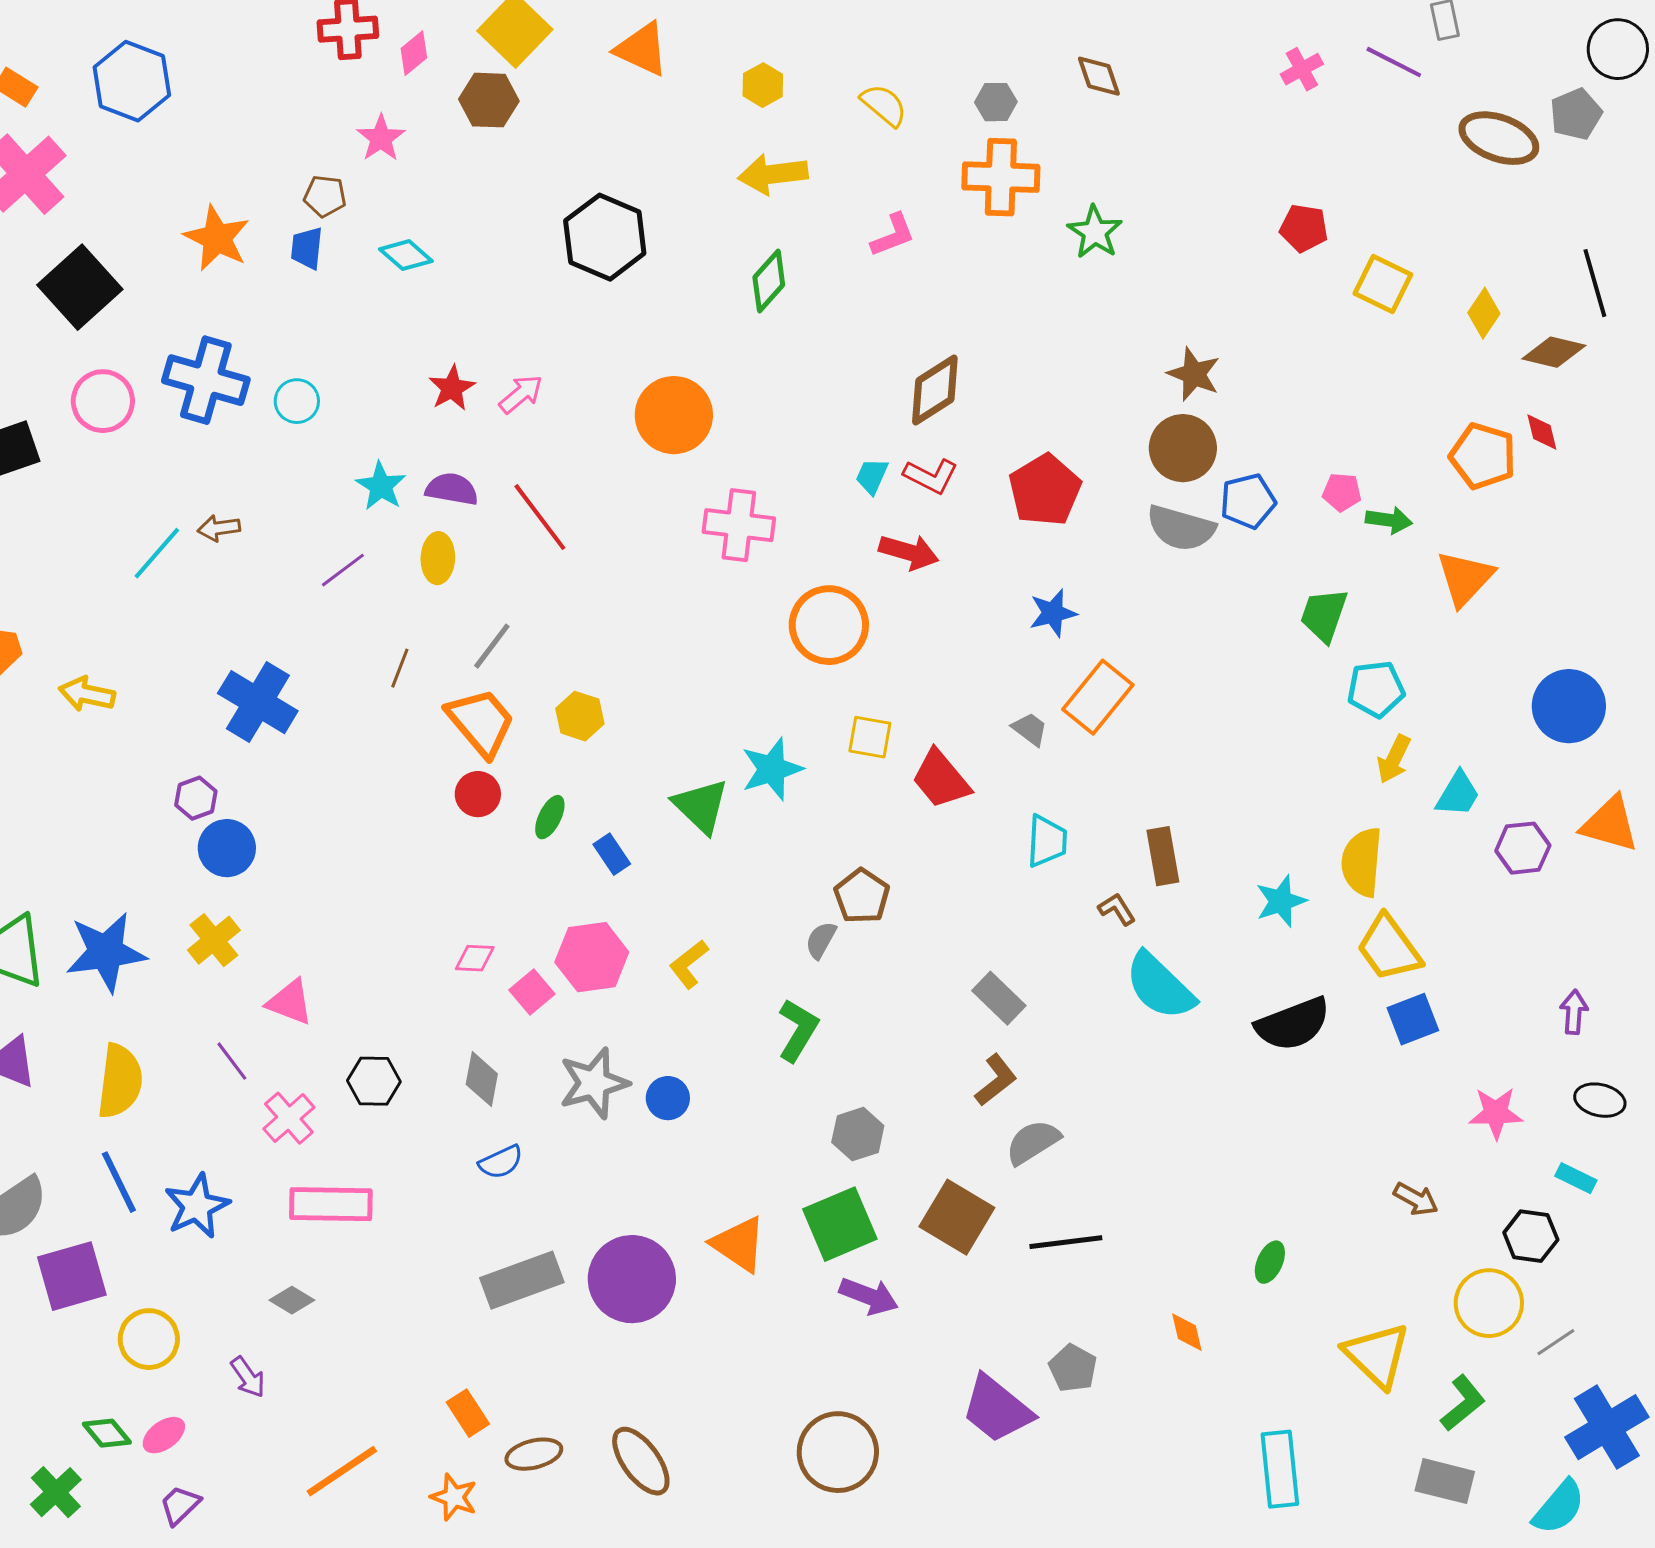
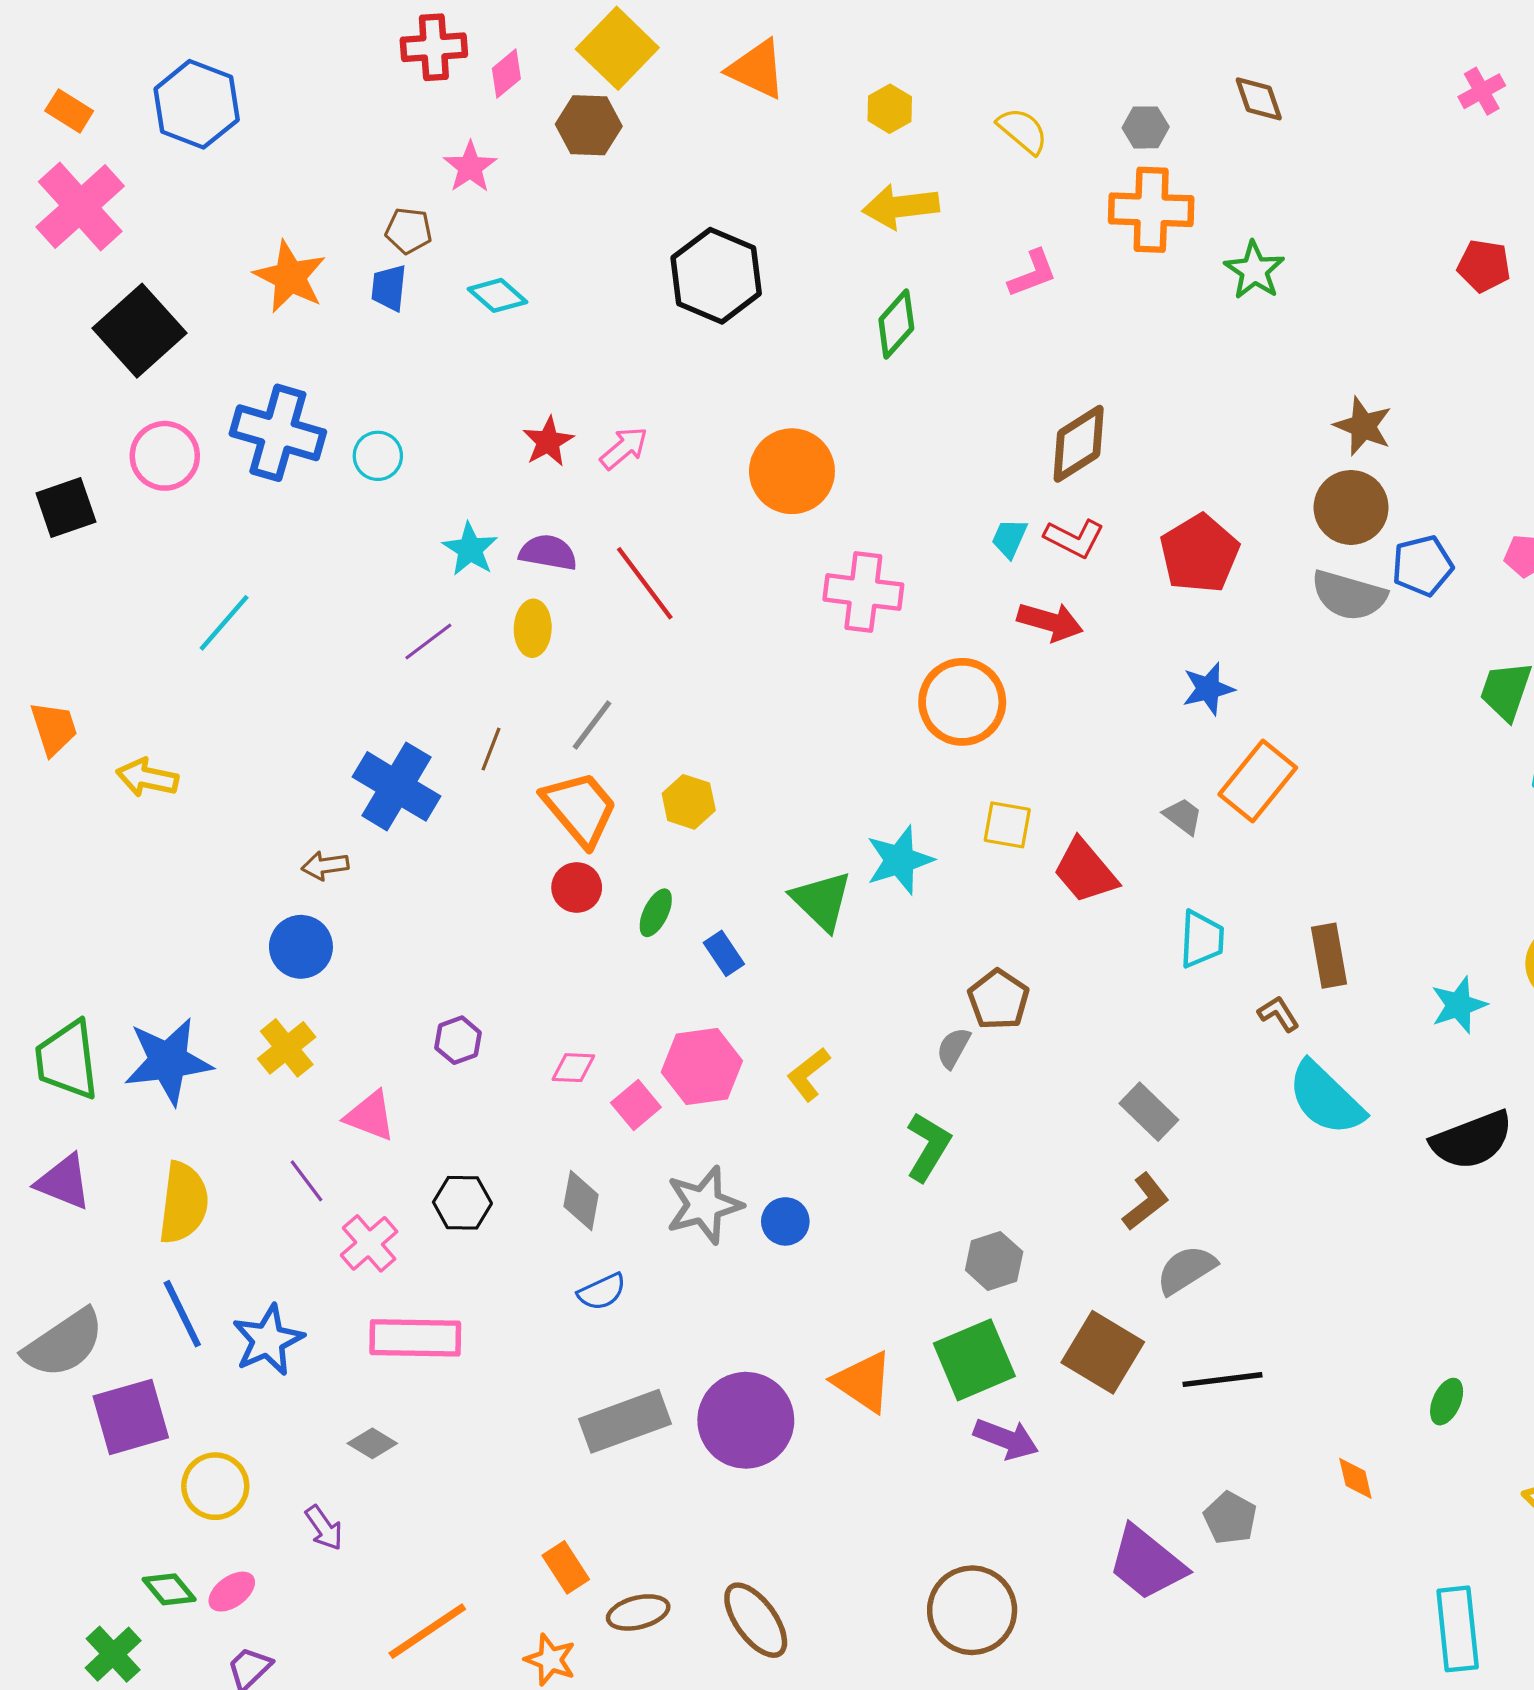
brown arrow: (219, 528) -> (325, 866), moved
blue cross: (258, 702) -> (397, 786), moved
purple hexagon: (196, 798) -> (458, 1040), moved

